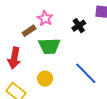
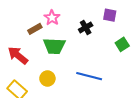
red arrow: (14, 58) -> (18, 55), turned 115
blue line: (86, 73) -> (89, 76), turned -35

